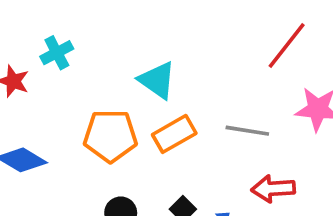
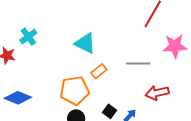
orange rectangle: (174, 134) -> (99, 71), size x0.7
orange pentagon: (110, 136) -> (75, 91), moved

